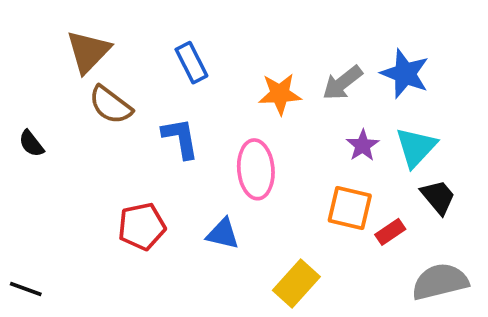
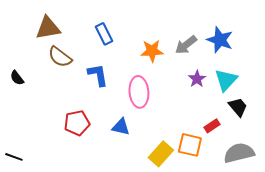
brown triangle: (88, 52) -> (48, 28), turned 36
orange square: (350, 208) -> (190, 145), moved

